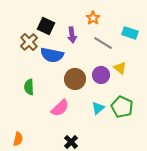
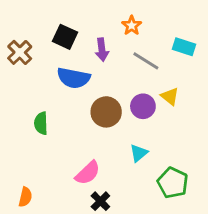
brown cross: (29, 42) -> (20, 52), moved
green pentagon: (122, 107) -> (173, 183), moved
pink semicircle: (60, 108) -> (88, 173), moved

